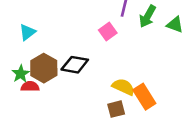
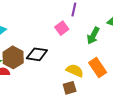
green arrow: (148, 16) -> (93, 36), moved
orange rectangle: (144, 97) -> (98, 67), moved

